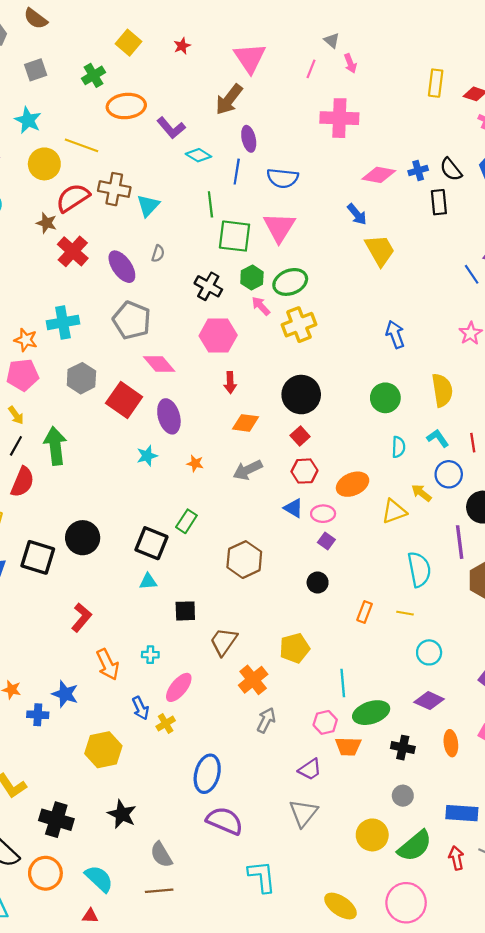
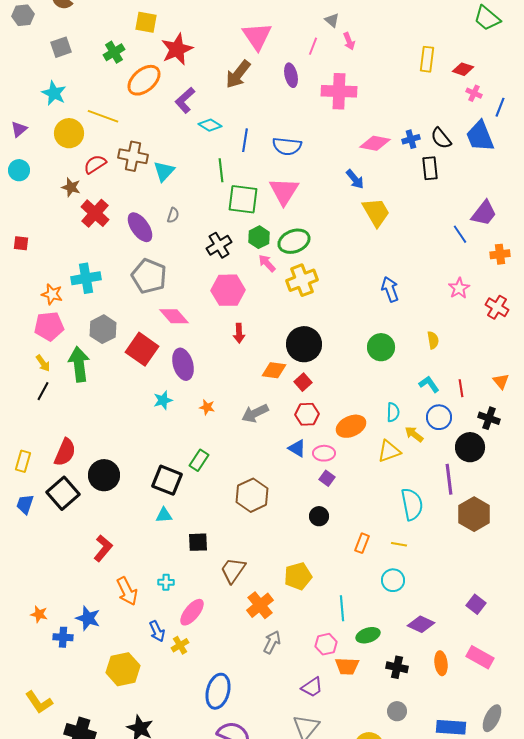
yellow square: (128, 43) -> (146, 22), turned -30
red star: (182, 46) -> (177, 49), moved, size x2.0
orange ellipse: (126, 106) -> (144, 80), turned -36
purple L-shape: (171, 128) -> (185, 100), turned 88
purple ellipse: (249, 139) -> (291, 75), moved
red semicircle: (73, 198) -> (95, 164), size x0.7
black cross: (208, 286) -> (219, 245), turned 30
yellow semicircle: (442, 390) -> (433, 340), size x0.6
orange diamond: (245, 423) -> (274, 370), moved
green arrow: (55, 446) -> (79, 364), moved
cyan semicircle: (398, 447) -> (393, 412), moved
red semicircle: (22, 482) -> (65, 452), moved
black square: (38, 557) -> (63, 493), turned 32
cyan circle: (429, 652) -> (393, 580), moved
green ellipse: (371, 713) -> (368, 635), size x0.7

